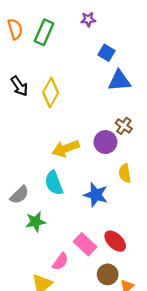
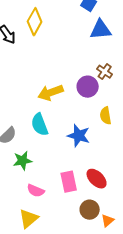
yellow diamond: (51, 93) -> (35, 22), moved
pink rectangle: (85, 244) -> (69, 182), turned 35
pink semicircle: (60, 262) -> (36, 191), moved, turned 78

